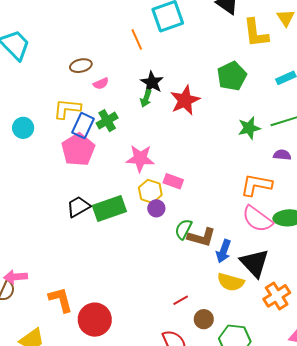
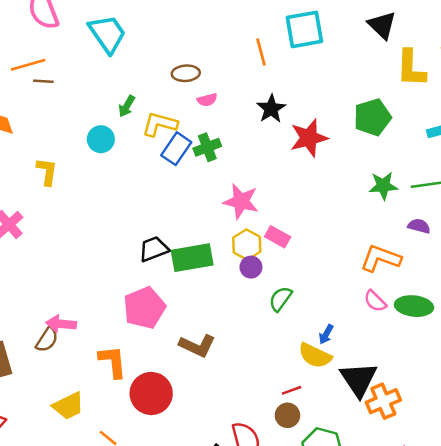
green arrow: (146, 98) -> (127, 106), moved
pink pentagon: (78, 150) -> (144, 308), moved
pink semicircle: (257, 219) -> (375, 301), size x0.6
brown L-shape: (201, 237) -> (197, 346), moved
blue arrow: (224, 251) -> (326, 334), size x0.7
black triangle: (255, 263) -> (359, 379), moved
yellow semicircle: (231, 282) -> (315, 356), moved
red line: (181, 300) -> (291, 390), moved

